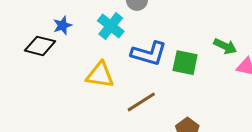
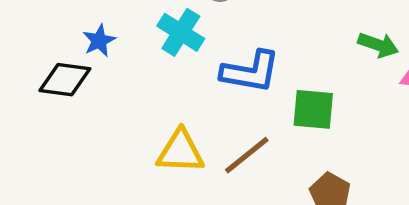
green square: (185, 63) -> (313, 109), moved
yellow triangle: (100, 75) -> (180, 151), moved

